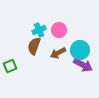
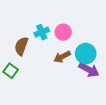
brown semicircle: (34, 46) -> (21, 46), moved
green square: (10, 66) -> (11, 71), turned -32

